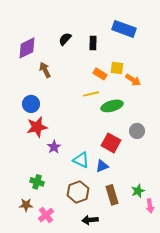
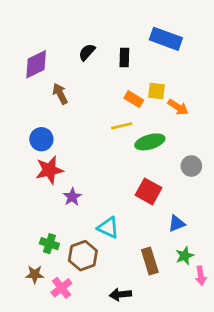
gray circle: (137, 131) -> (191, 166), moved
cyan triangle: (81, 160) -> (108, 228), moved
blue triangle: (102, 166) -> (177, 224), moved
brown hexagon: (78, 192) -> (83, 256), moved

